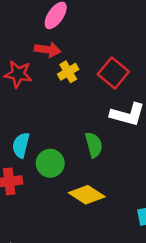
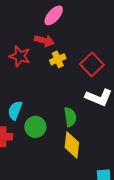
yellow diamond: (87, 195) -> (72, 145), moved, turned 56

